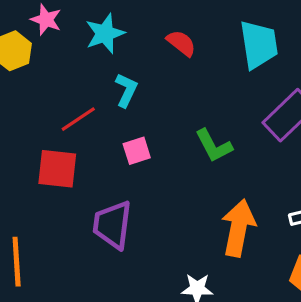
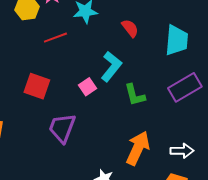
cyan L-shape: (126, 90) -> (111, 67), moved, size x1.4
red line: (78, 119) -> (55, 38), moved
pink square: (137, 151) -> (88, 87), turned -30

